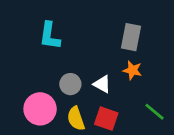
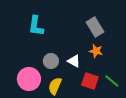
gray rectangle: (131, 37) -> (95, 27), turned -42
yellow semicircle: (76, 119) -> (55, 86), turned 42
red square: (106, 119) -> (90, 81), moved

